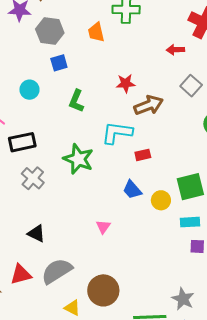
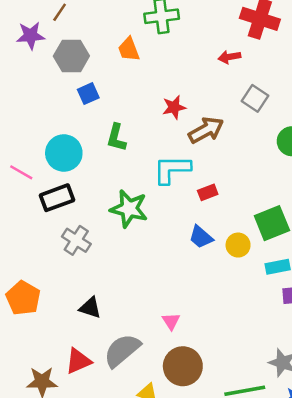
cyan circle: (29, 90) -> (64, 153), moved, size x1.5
pink triangle: (103, 227) -> (171, 321), moved

